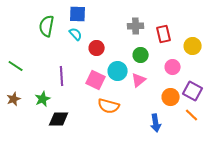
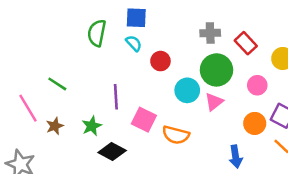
red rectangle: (164, 34) -> (246, 43), turned -30
green circle: (141, 55) -> (217, 70), size x1.6
pink square: (96, 80) -> (144, 120), moved
black diamond: (59, 119) -> (112, 151), turned 30

